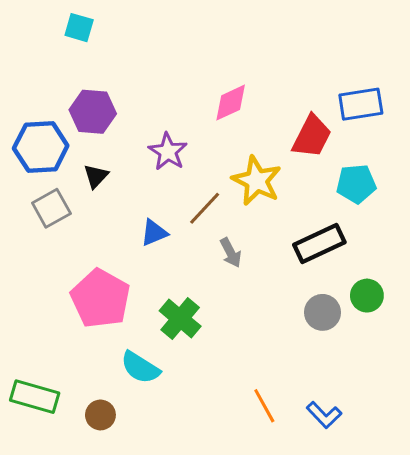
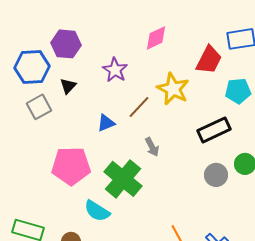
gray arrow: (231, 253) -> (152, 147), moved
pink pentagon: (100, 299) -> (71, 166), turned -30
green cross: (180, 319) -> (123, 179), size x1.4

